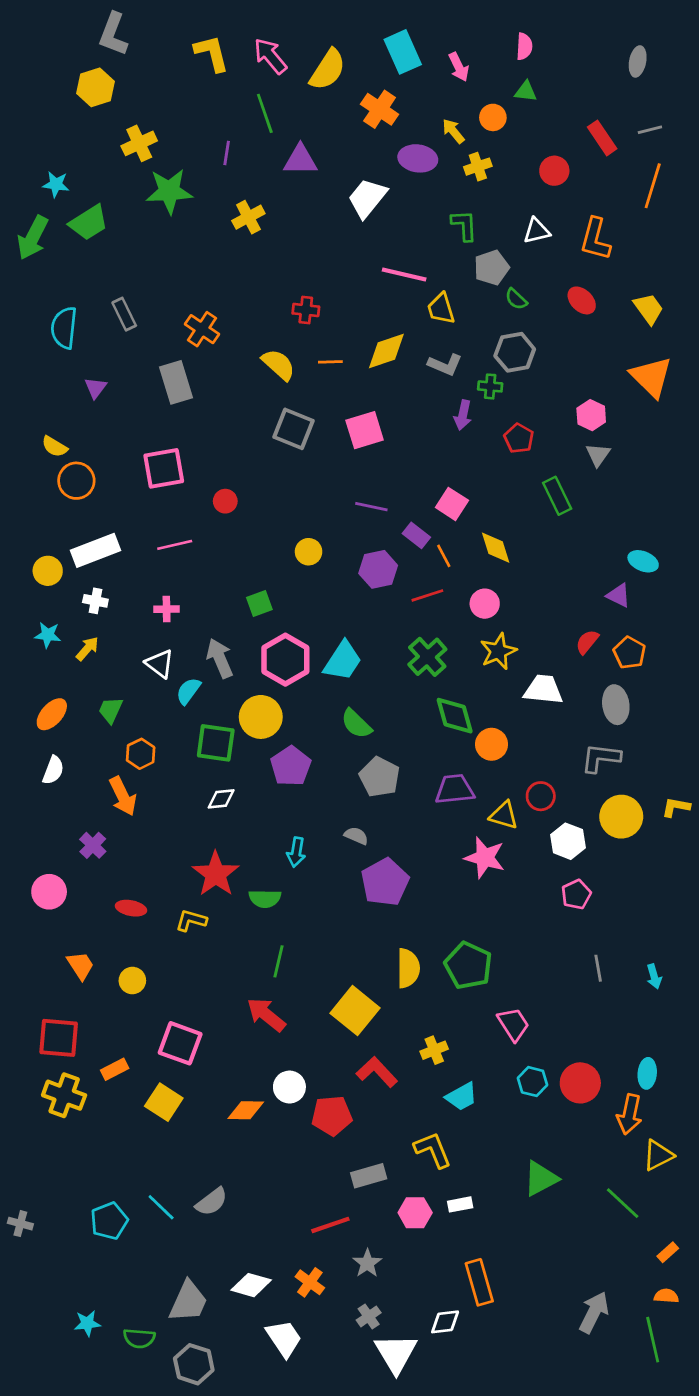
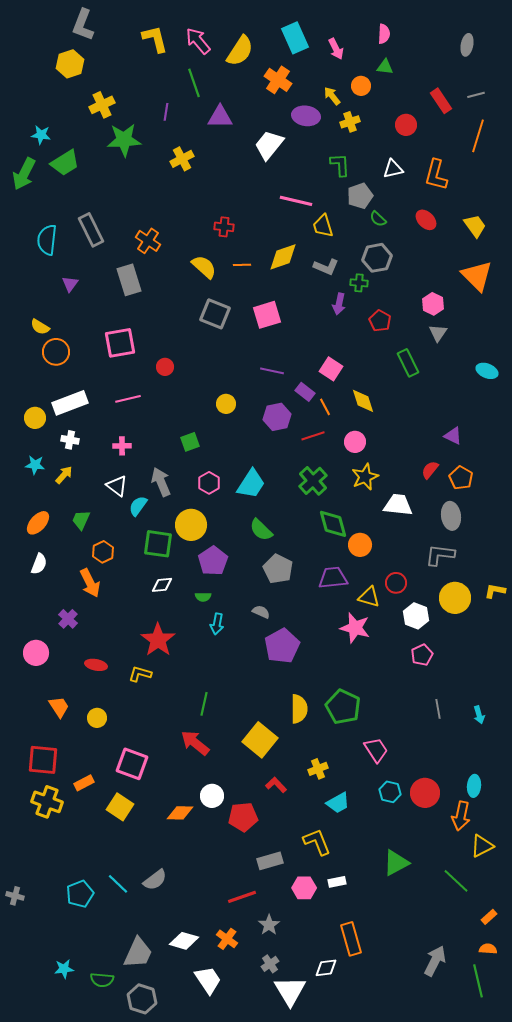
gray rectangle: (124, 314) -> (91, 230), size x1.4
cyan ellipse: (643, 561) -> (487, 371), moved
pink hexagon: (285, 660) -> (209, 483), size x0.6
green semicircle: (265, 899) -> (203, 597), moved, size x0.7
red L-shape: (377, 1072) -> (276, 785), size x0.7

